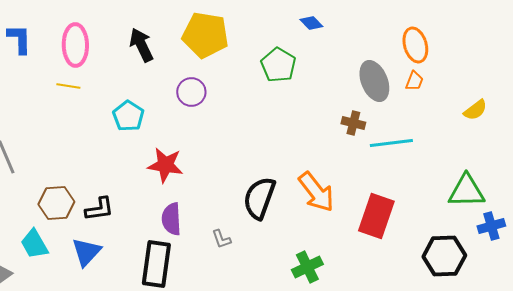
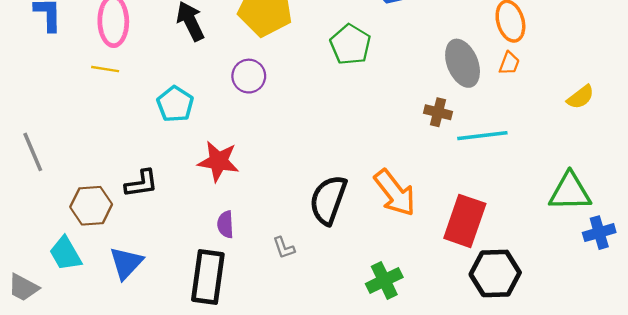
black L-shape: (99, 209) -> (141, 184), moved
purple semicircle: (171, 219) -> (225, 224), size x0.7
black hexagon: (444, 256) -> (495, 273), moved

